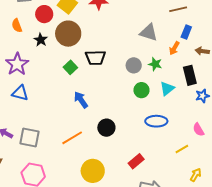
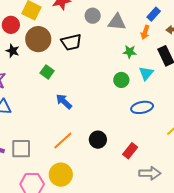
blue rectangle: (186, 32) -> (154, 14), turned 32
black trapezoid: (95, 58) -> (71, 42), moved
gray circle: (134, 65) -> (93, 16), moved
black circle: (106, 128) -> (98, 140), moved
yellow circle: (93, 171) -> (61, 175), moved

